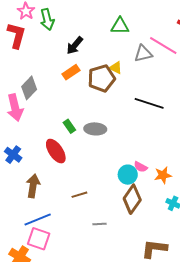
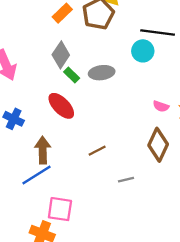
gray diamond: (29, 88) -> (61, 55), moved
cyan circle: (128, 175) -> (143, 51), moved
blue line: (38, 220) -> (36, 175), moved

